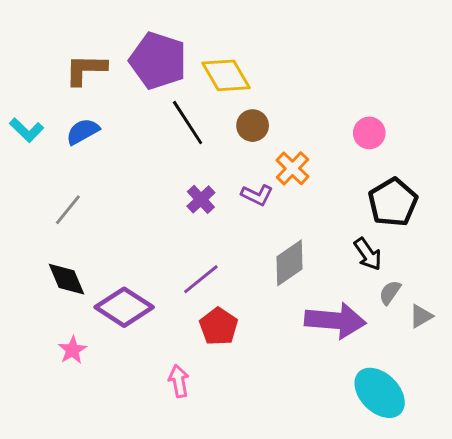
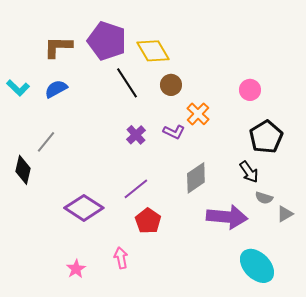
black diamond: (66, 279) -> (23, 170), moved, turned 36
gray semicircle: (390, 292) -> (264, 198), turned -108
pink star: (72, 350) -> (76, 269), moved

